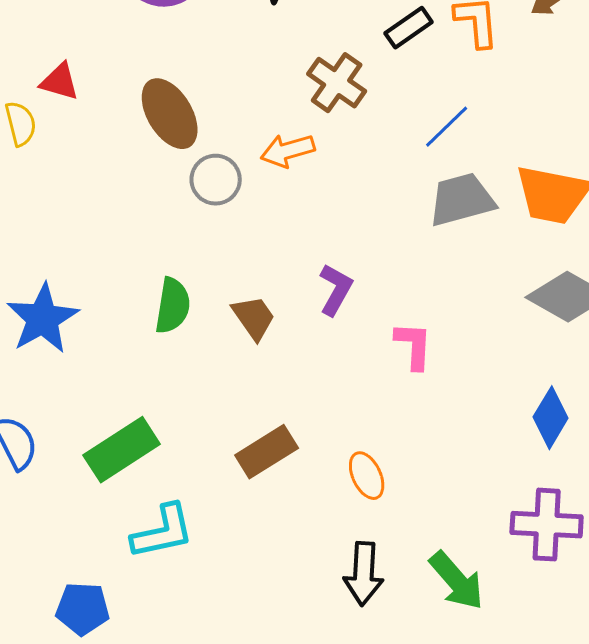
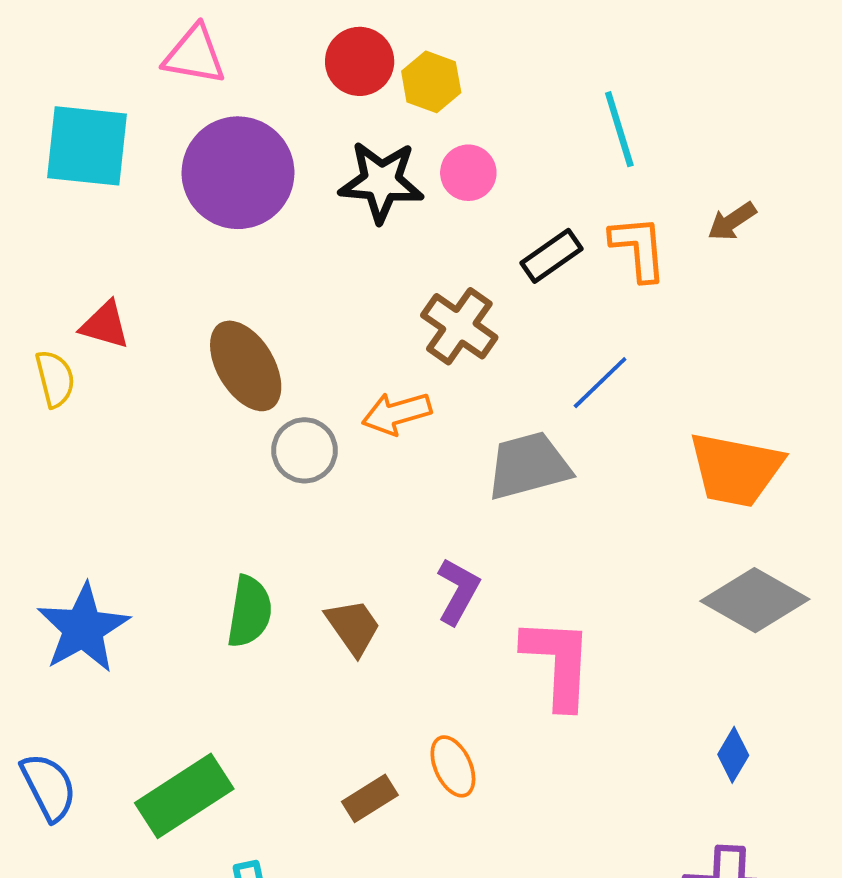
gray trapezoid: (462, 200) -> (528, 466), moved
pink L-shape: (414, 346) -> (558, 663), size x1.5
blue diamond: (551, 418) -> (733, 755), size x0.7
brown rectangle: (267, 452) -> (370, 798), size x0.7
orange ellipse: (367, 476) -> (453, 766), moved

